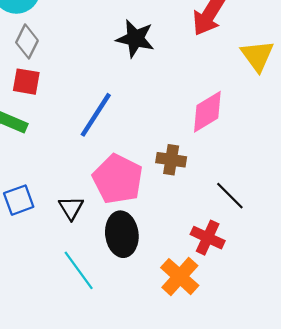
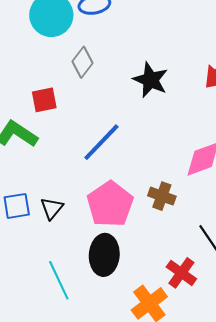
gray diamond: (27, 41) -> (82, 62), moved
red square: (26, 82) -> (44, 100), turned -32
black triangle: (71, 208) -> (52, 208), moved

